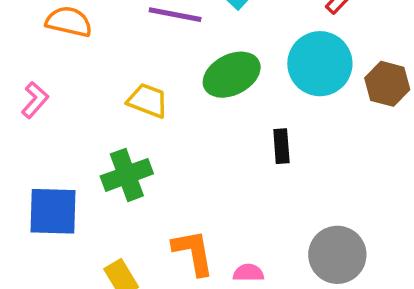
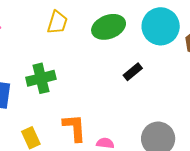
yellow trapezoid: (148, 101) -> (57, 22), moved, turned 80
black rectangle: (281, 146) -> (133, 72), turned 48

